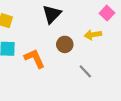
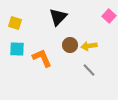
yellow arrow: (93, 35) -> (89, 46), moved

